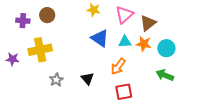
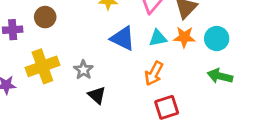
black triangle: (87, 79) -> (97, 95), moved
gray star: (56, 80) -> (83, 70), moved

